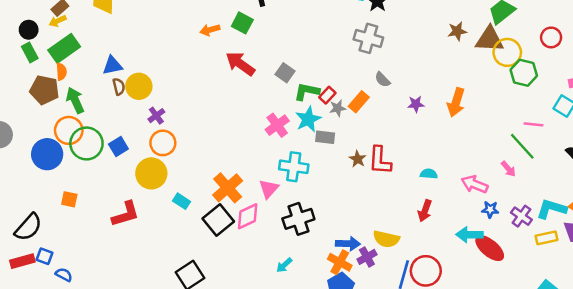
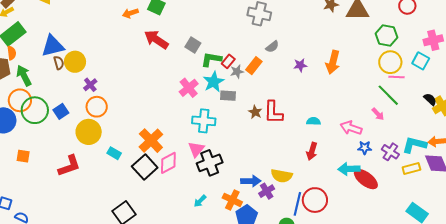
yellow circle: (507, 52) -> (390, 62), moved
blue triangle: (112, 65) -> (53, 46), size x1.4
gray semicircle: (383, 80) -> (272, 47), turned -80
pink triangle: (269, 189) -> (196, 149), moved
orange cross: (340, 262) -> (232, 200), moved

